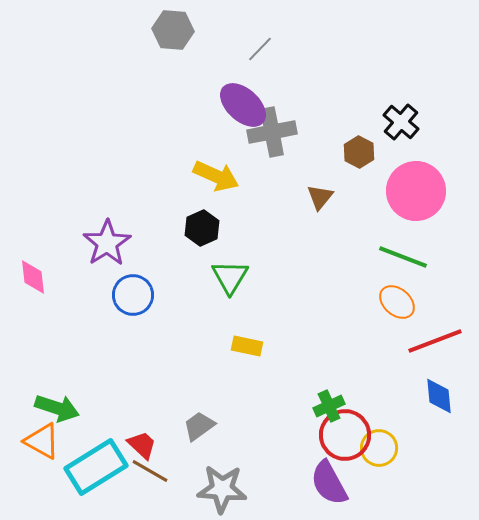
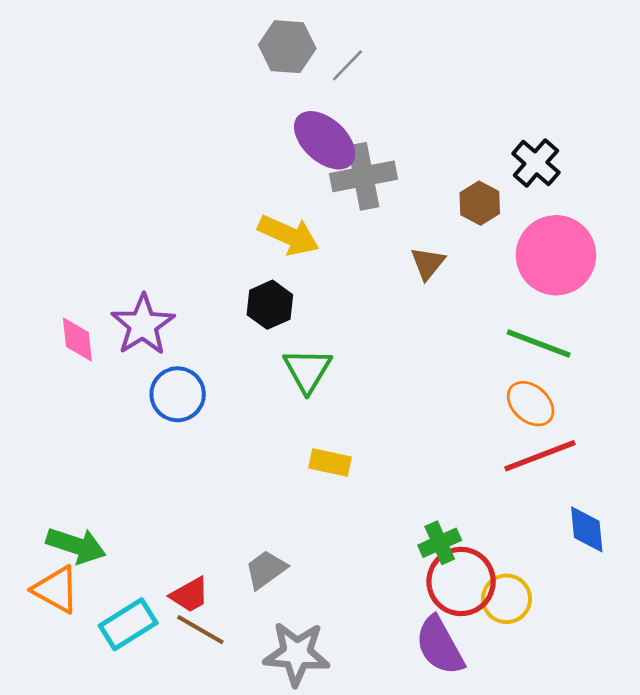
gray hexagon: (173, 30) -> (287, 47), moved
pink diamond: (33, 277) -> (77, 339), moved
red line: (435, 341) -> (540, 456), moved
red trapezoid: (142, 445) -> (190, 595), turned 108
cyan rectangle: (96, 467) -> (128, 624), size x0.7

